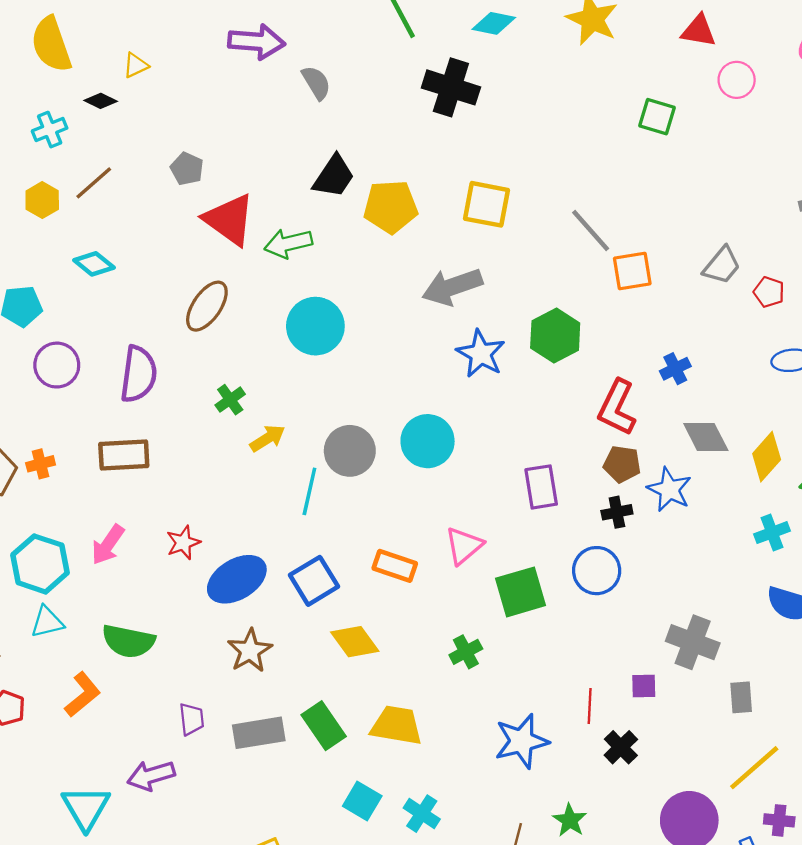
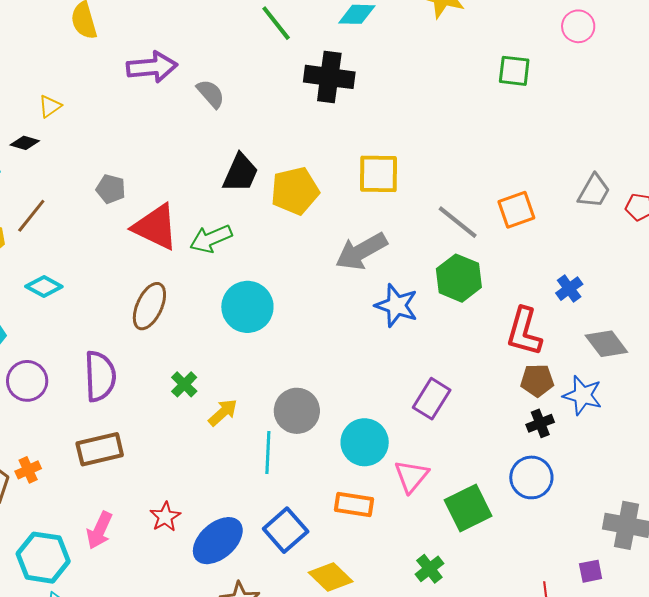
gray line: (591, 231) -> (458, 222), moved
cyan circle: (428, 441) -> (365, 442), moved
purple rectangle: (541, 487) -> (432, 399), moved, turned 51

